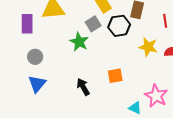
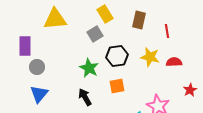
purple rectangle: (27, 24) -> (25, 46), moved
black hexagon: (119, 26) -> (117, 56), moved
green star: (79, 42) -> (89, 68), moved

